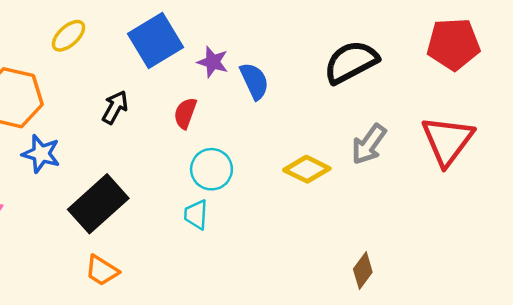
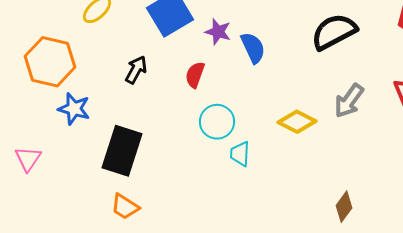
black rectangle: (98, 204) -> (122, 151), turned -30
cyan trapezoid: (196, 215) -> (240, 154), moved

